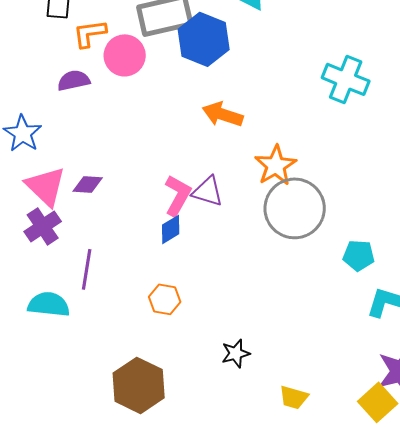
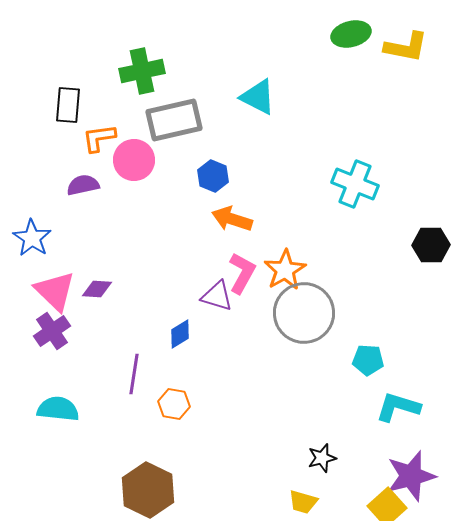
blue hexagon: (204, 39) -> (213, 176), moved, size x0.6
pink L-shape: (178, 195) -> (242, 273), moved
purple line: (87, 269) -> (134, 374), moved
black star: (236, 353) -> (322, 458), moved

